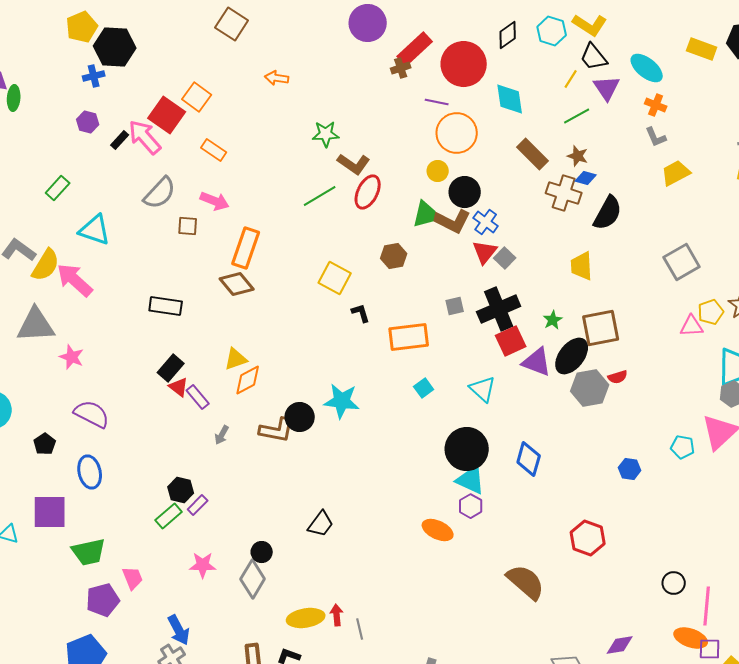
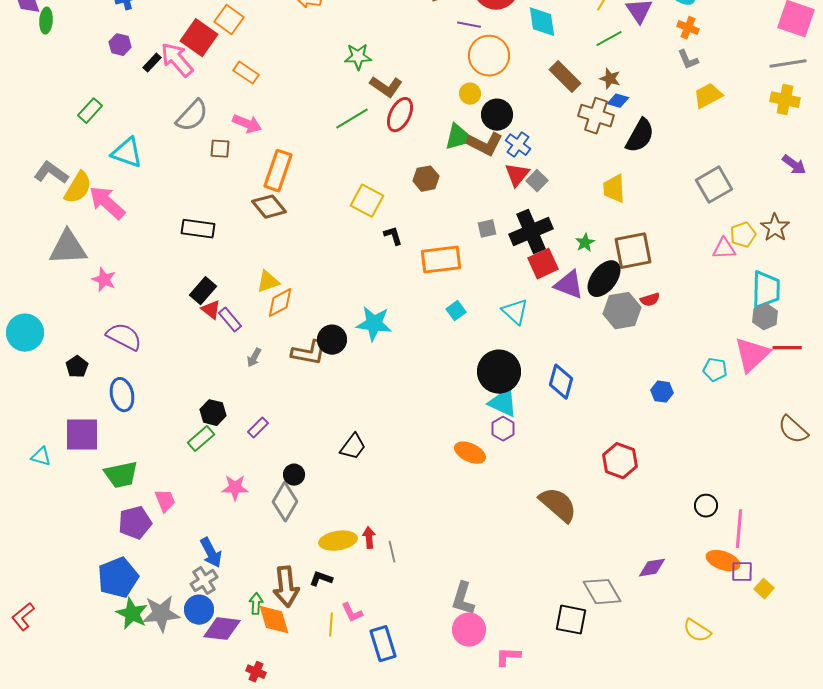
purple rectangle: (198, 505) -> (258, 428), moved

